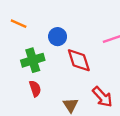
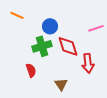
green cross: (33, 60) -> (42, 46), moved
red arrow: (102, 97) -> (88, 63), moved, turned 36

